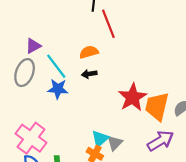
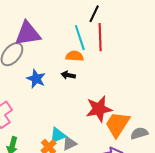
purple triangle: (33, 46) -> (28, 34), size x1.8
cyan line: (56, 66) -> (80, 38), moved

